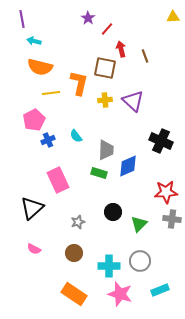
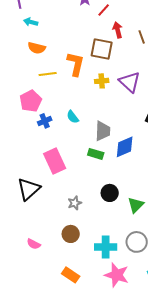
orange semicircle: (40, 67) -> (37, 48), size x0.7
pink semicircle: (34, 249) -> (34, 244), moved
orange rectangle: (74, 294) -> (71, 275), size x0.7

